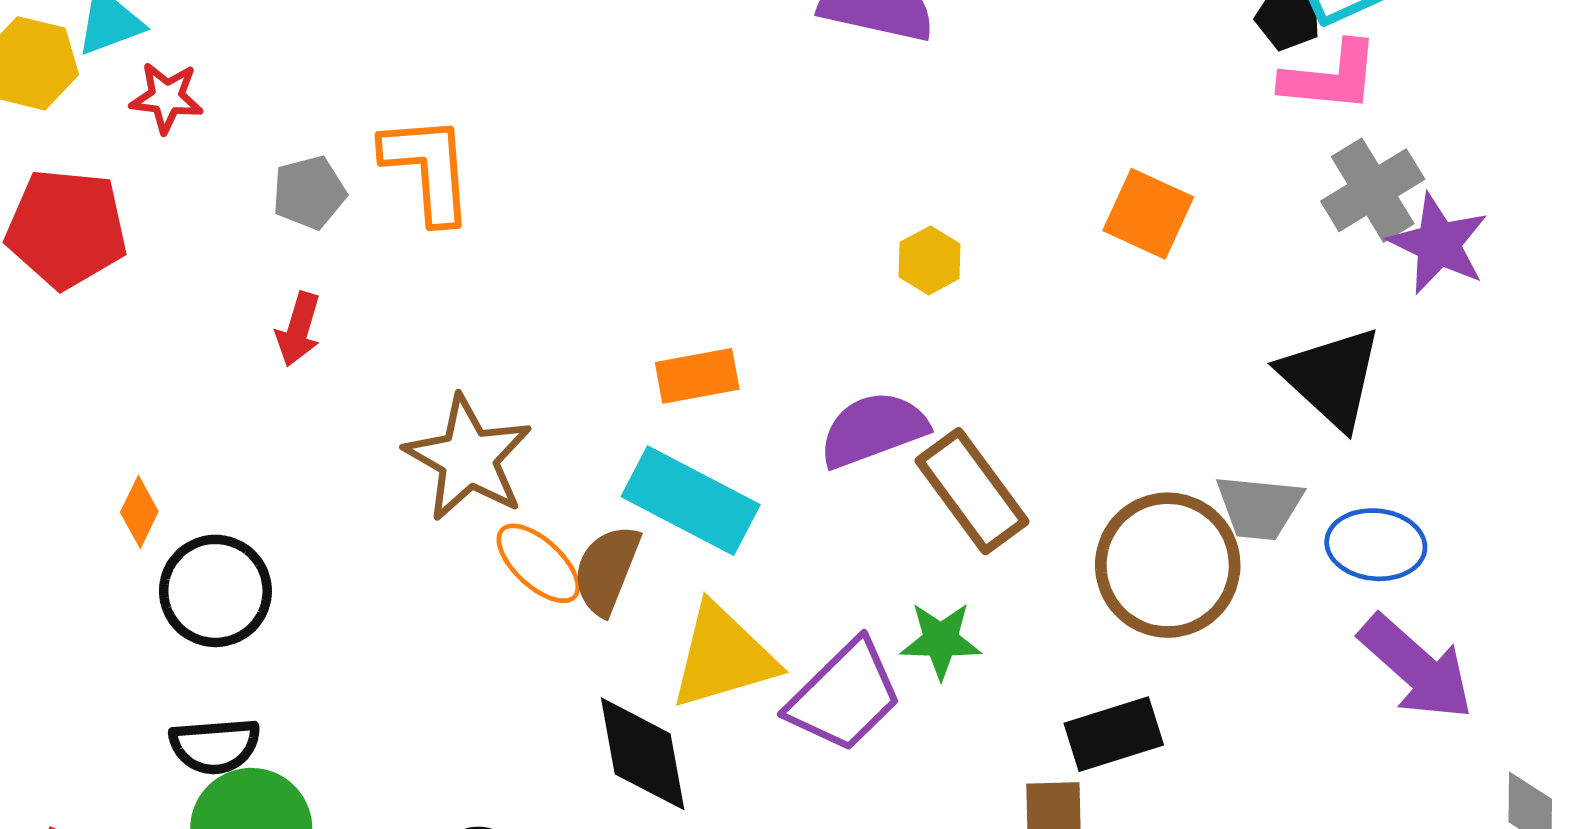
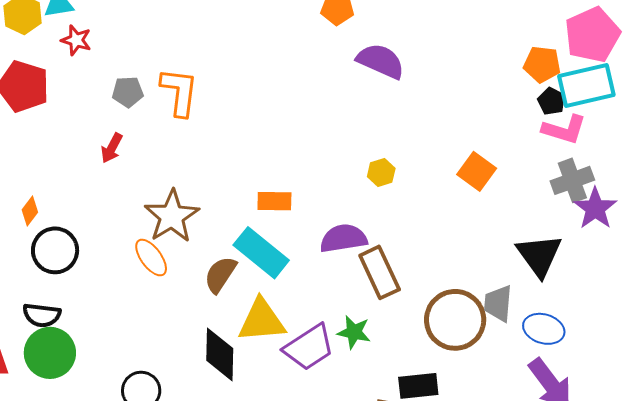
gray trapezoid: (1259, 507) -> (498, 303), turned 78
orange ellipse: (538, 563) -> (151, 258), moved

